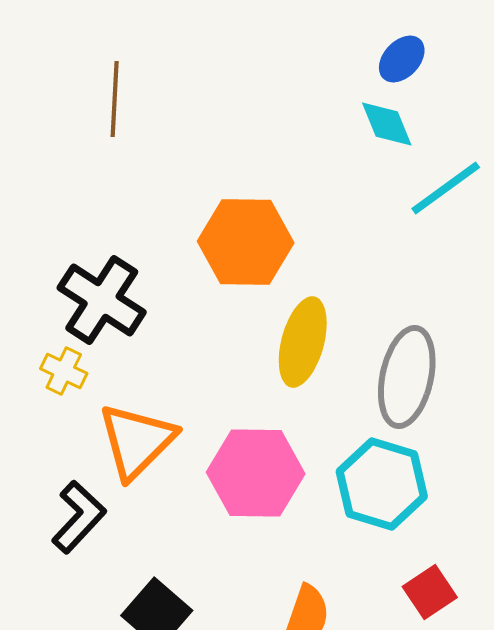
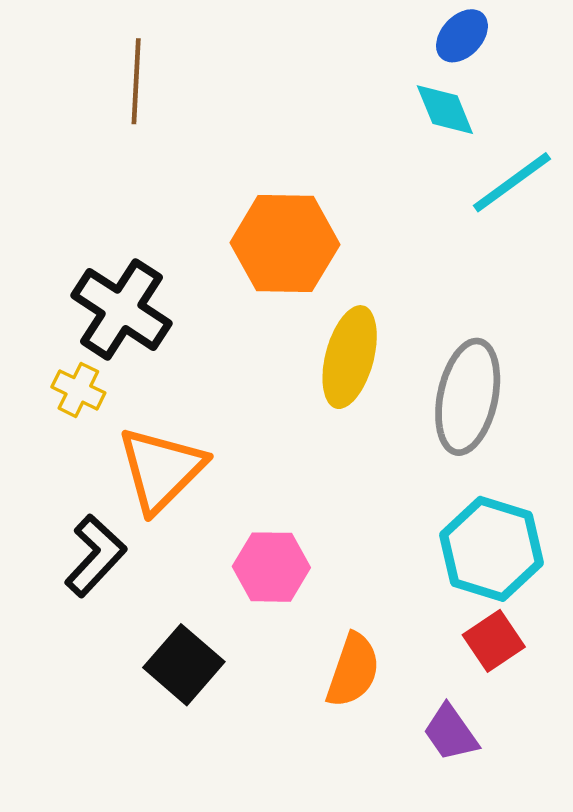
pink hexagon: (256, 473) -> (271, 567), moved, size x0.7
cyan hexagon: (382, 484) -> (491, 549), moved

